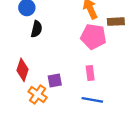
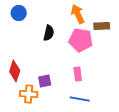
black semicircle: (36, 29) -> (49, 33), moved
orange cross: (38, 95) -> (29, 94), turned -30

